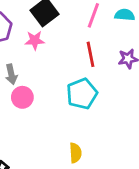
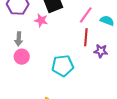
red line: (90, 54) -> (86, 37), moved

